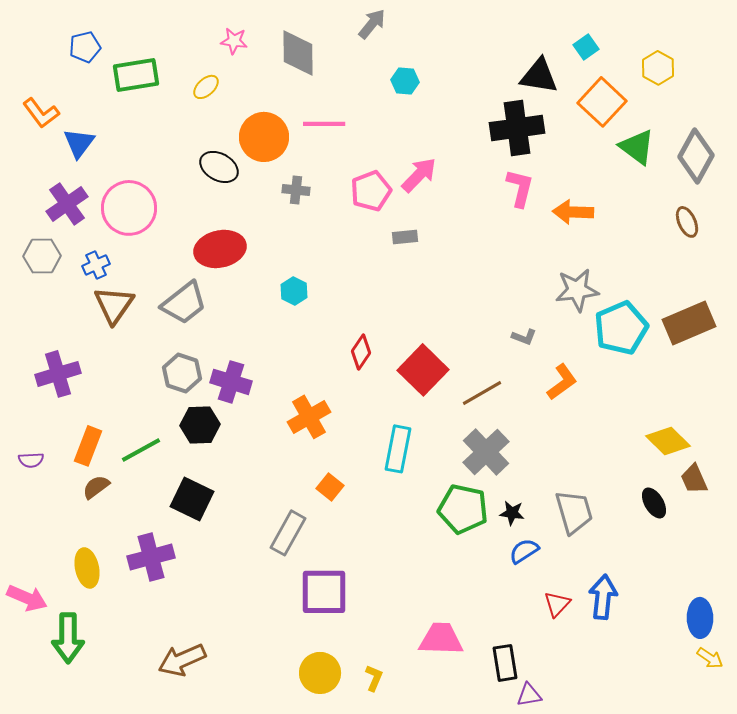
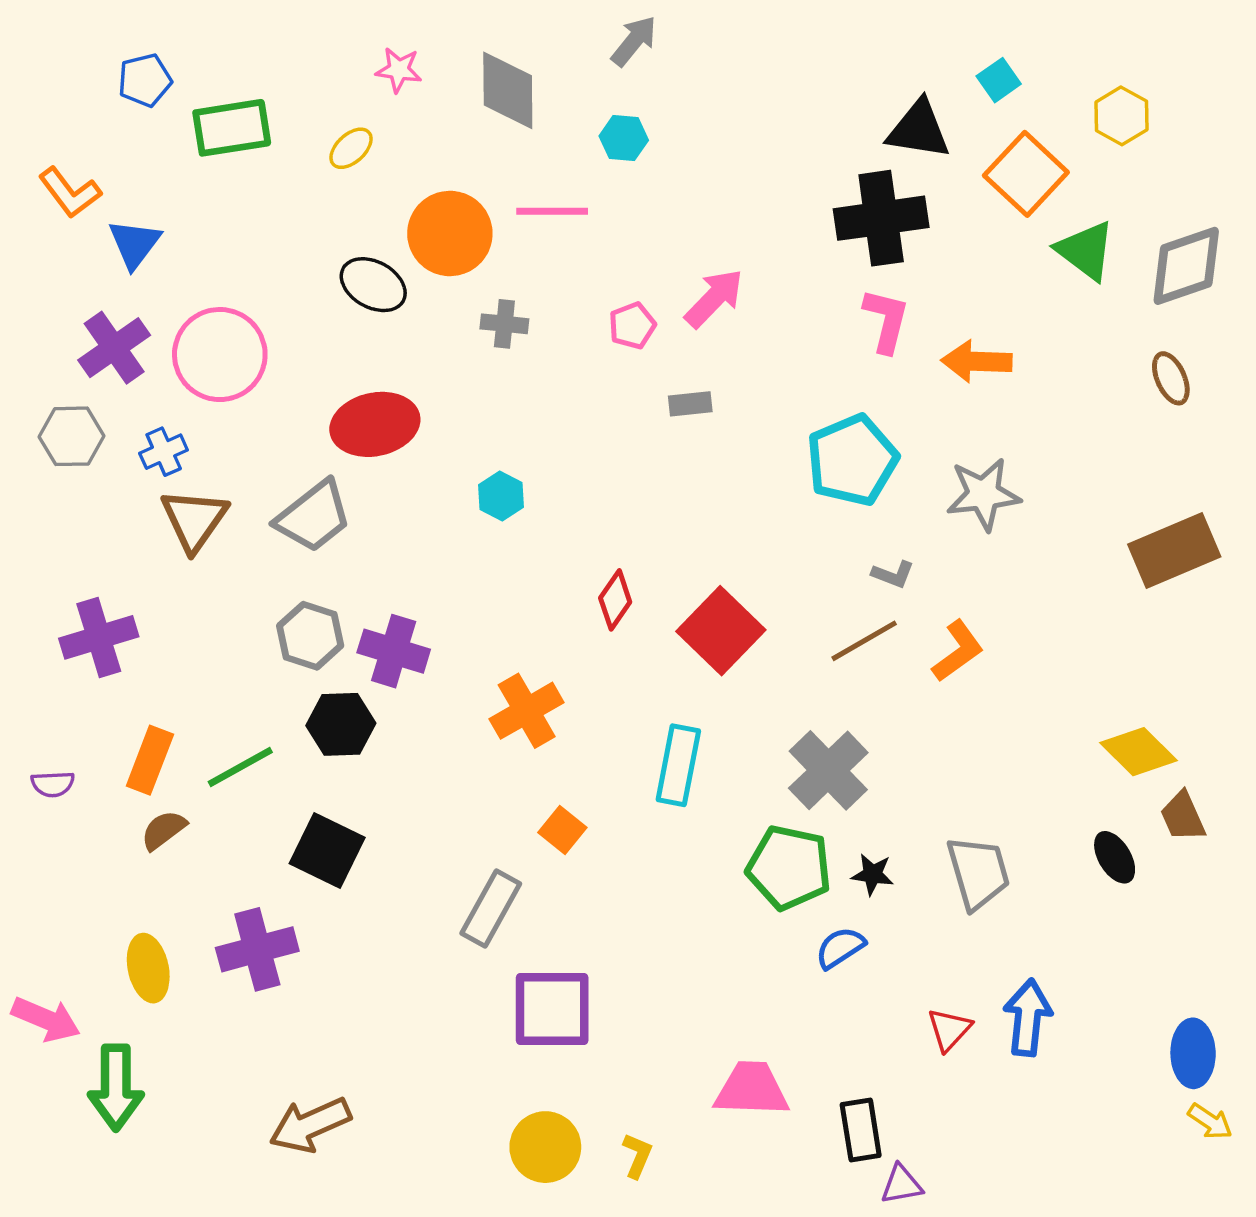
cyan hexagon: (405, 81) -> (624, 138), moved
gray diamond: (696, 156) -> (1186, 266), turned 42
pink pentagon: (371, 191) -> (632, 326), size x0.7
cyan pentagon: (621, 328) -> (852, 460), moved
brown line: (482, 393) -> (864, 641), moved
blue semicircle: (524, 551) -> (840, 948), moved

